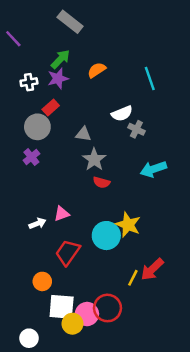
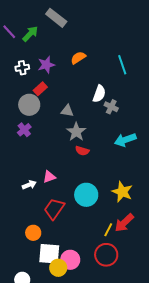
green arrow: (60, 59) -> (30, 34), moved
white semicircle: (122, 114) -> (99, 94), turned -48
yellow star: (128, 225) -> (122, 192), moved
red circle: (107, 308) -> (106, 255), moved

